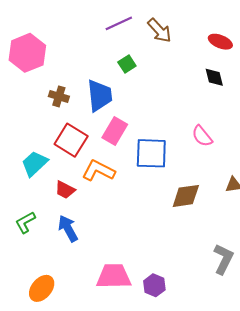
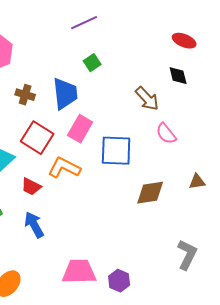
brown arrow: (159, 30) -> (147, 99), moved

